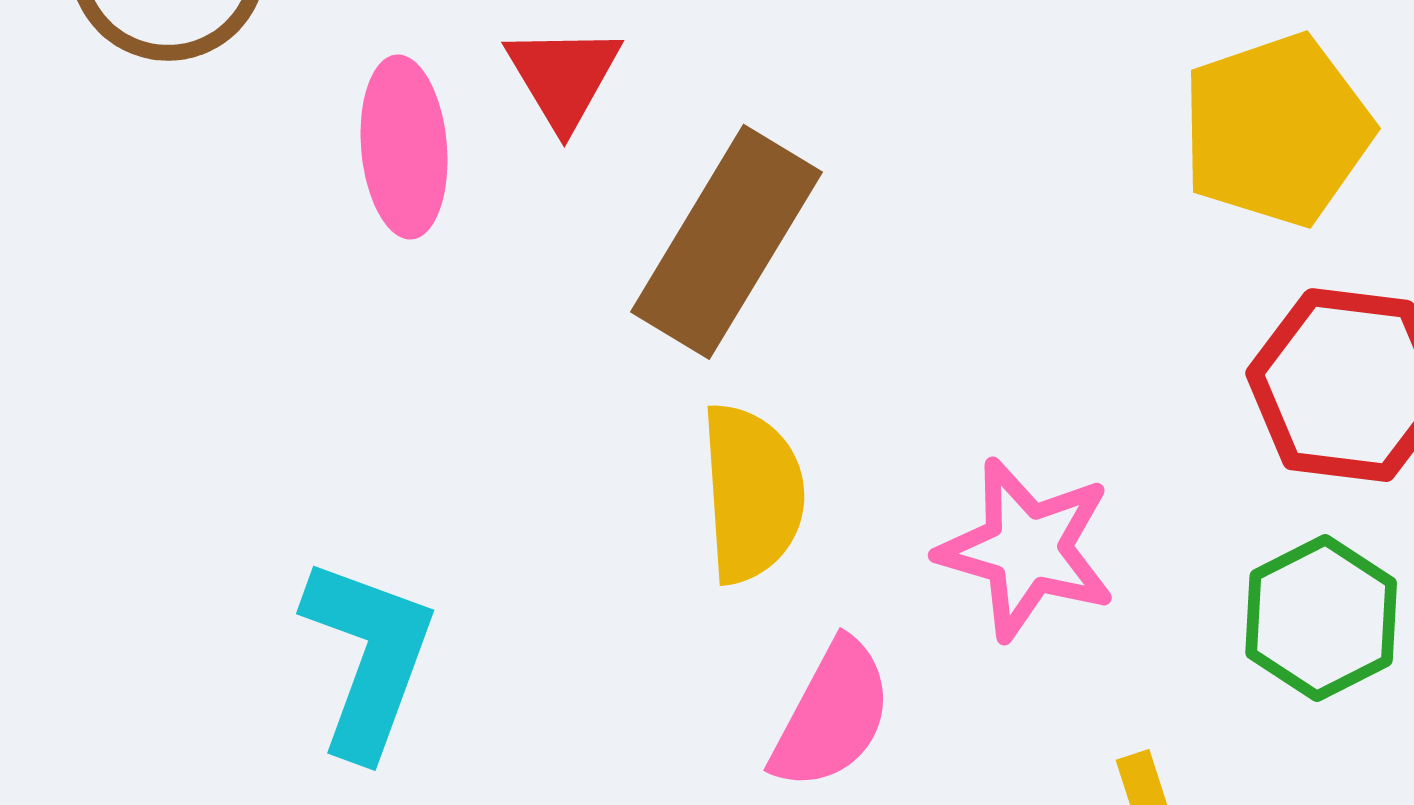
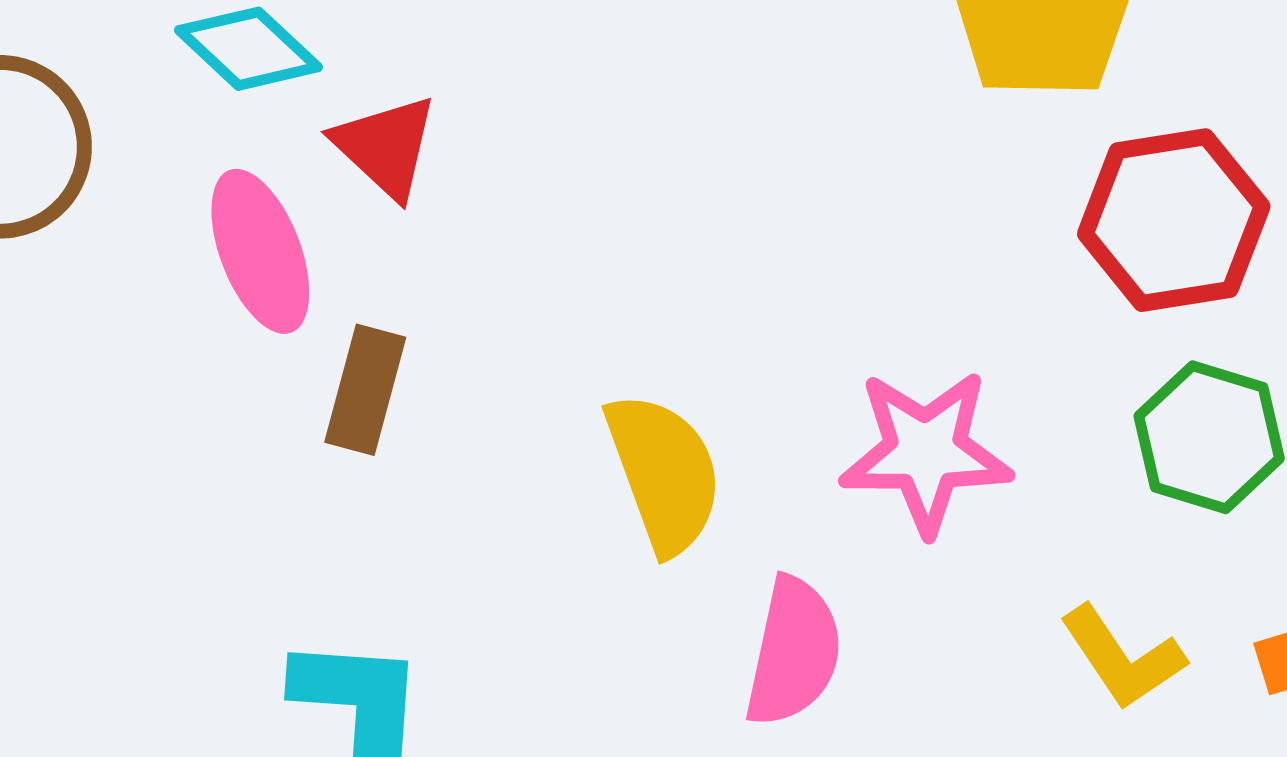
brown rectangle: (726, 242) -> (365, 390), moved, size x0.6

